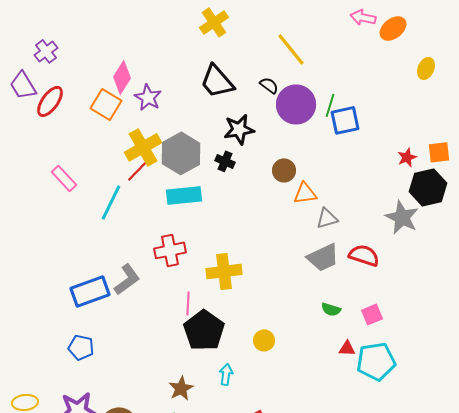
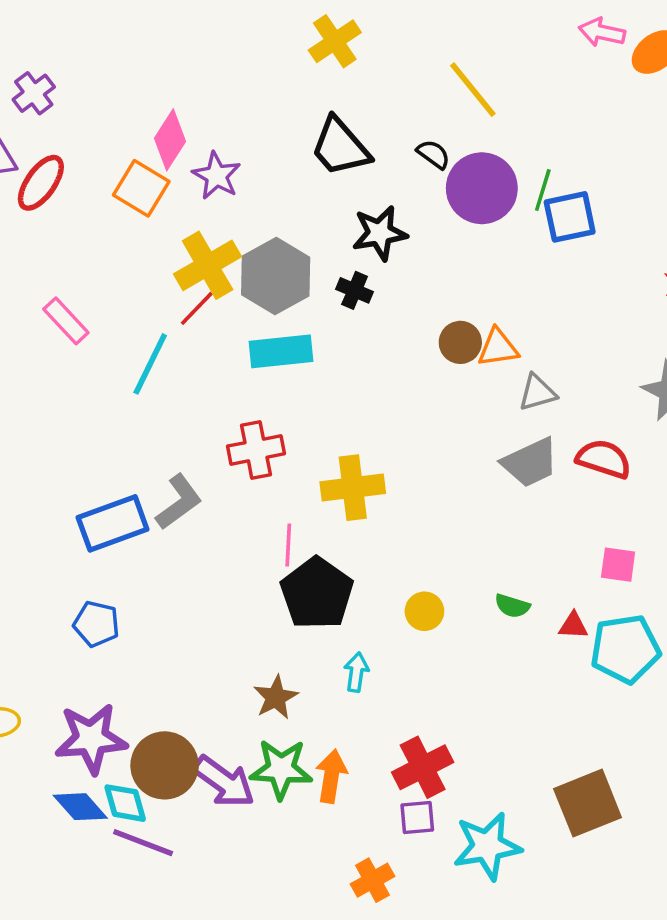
brown circle: (284, 170) -> (460, 342), moved
green semicircle: (331, 309) -> (512, 606), moved
pink square: (372, 314) -> (618, 565), turned 30

